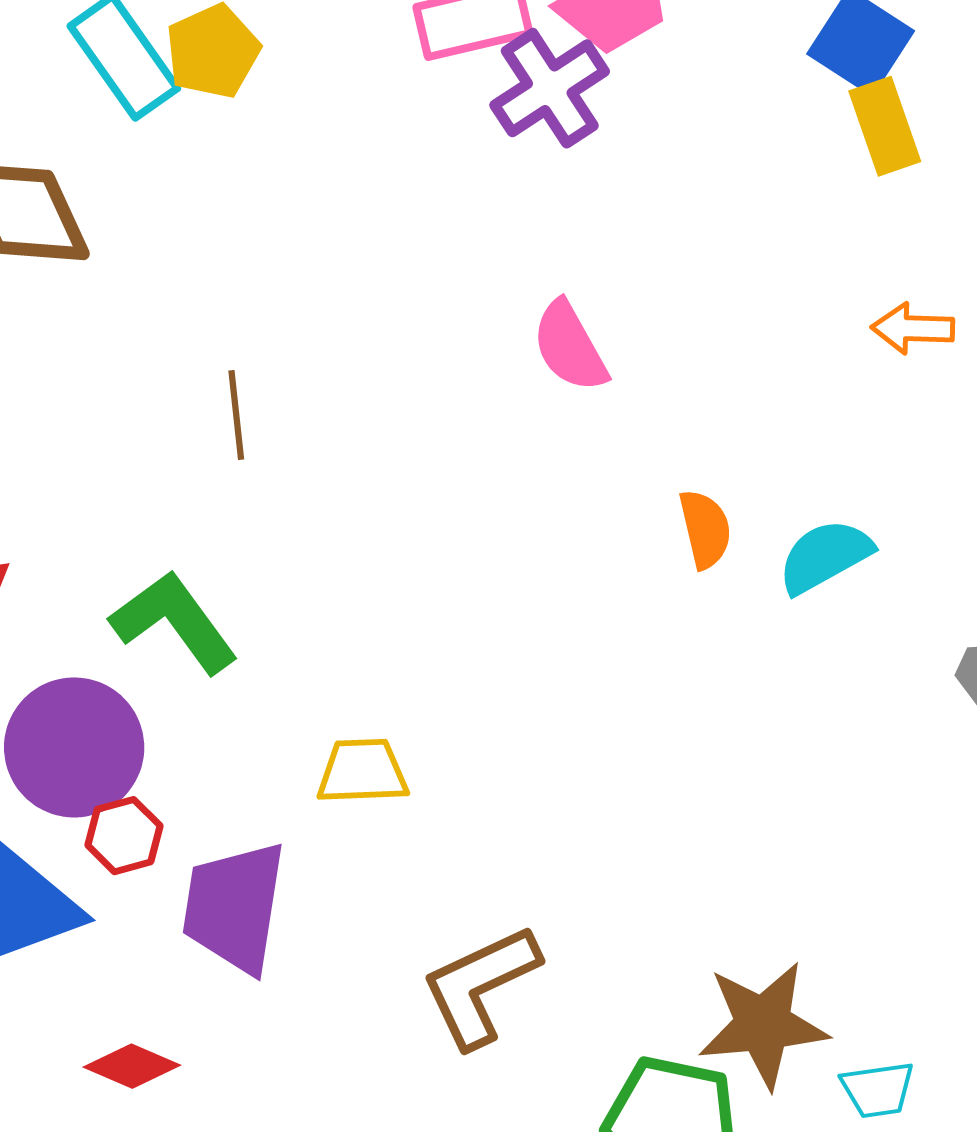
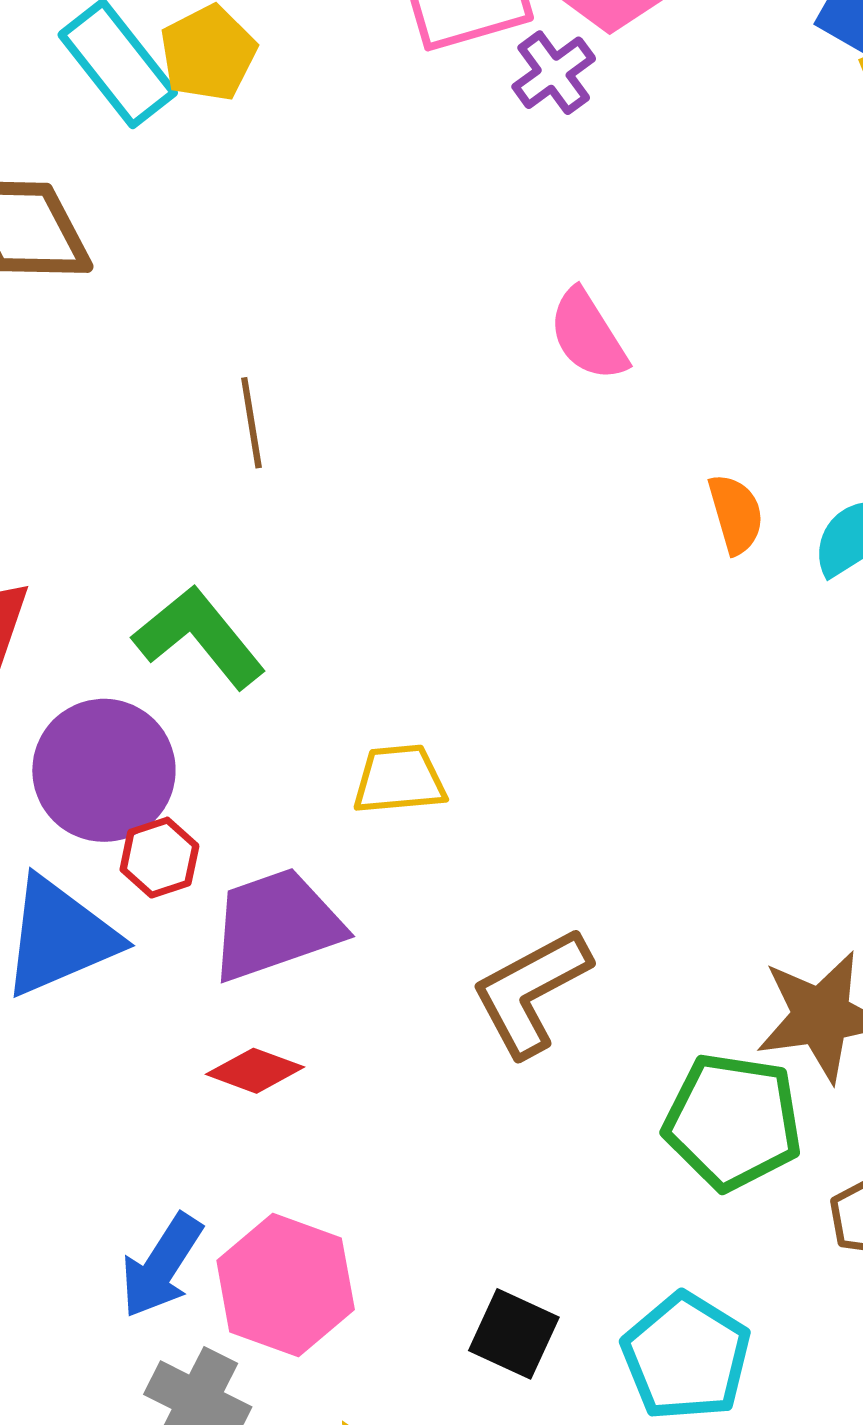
purple cross: (550, 88) -> (554, 73), size x0.7
purple trapezoid: (234, 907) -> (276, 925), turned 65
red diamond: (132, 1066) -> (255, 1071), moved

